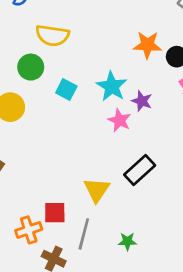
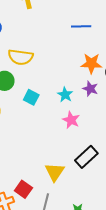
cyan star: (112, 86) -> (65, 95), size x0.7
purple star: (142, 101) -> (90, 89), moved
red square: (55, 213) -> (23, 189), turned 36

